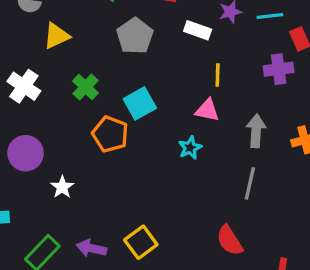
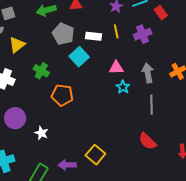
white rectangle: (198, 30) -> (94, 36), moved
purple cross: (279, 69) -> (143, 34), moved
yellow line: (218, 75) -> (116, 31), moved
cyan square: (140, 103) -> (79, 57), moved
cyan star: (190, 148) -> (123, 87), moved

